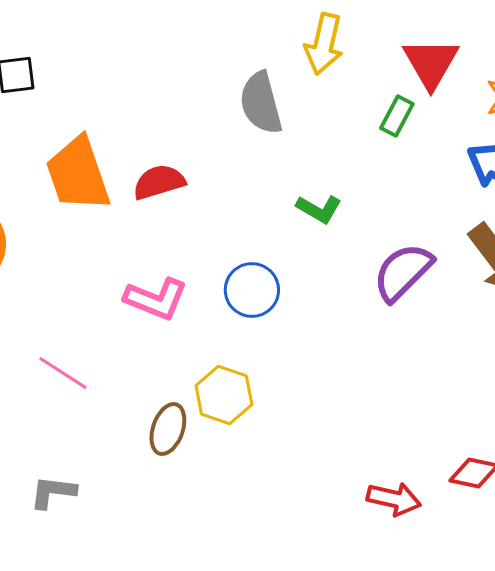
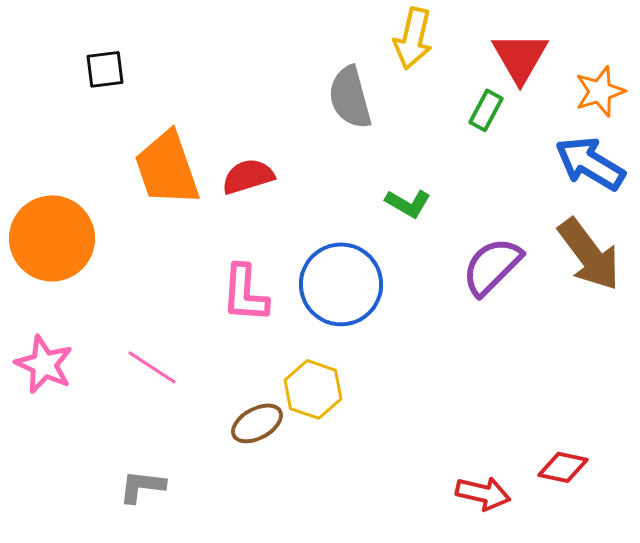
blue circle: (252, 290) -> (341, 284), size x1.5
pink L-shape: (156, 299) -> (245, 293), turned 72
brown ellipse: (168, 429) -> (257, 423), turned 42

